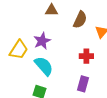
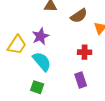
brown semicircle: (80, 20) -> (79, 16), turned 30
purple rectangle: (83, 84) -> (81, 80), turned -35

